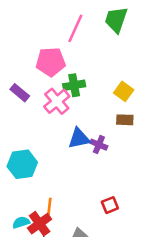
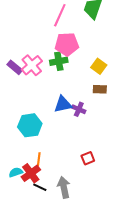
pink pentagon: (51, 62) -> (67, 44), moved
pink cross: (57, 101) -> (32, 65), moved
cyan hexagon: (22, 164) -> (30, 125), moved

